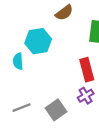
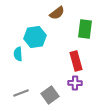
purple cross: (86, 96) -> (75, 83), turned 32

